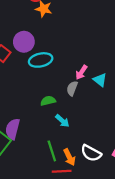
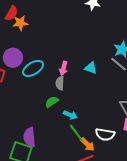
pink arrow: (81, 72) -> (63, 68), moved
gray semicircle: (72, 88) -> (60, 83), moved
green line: (52, 151) -> (76, 133), moved

